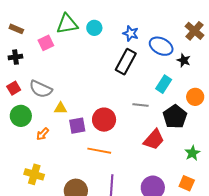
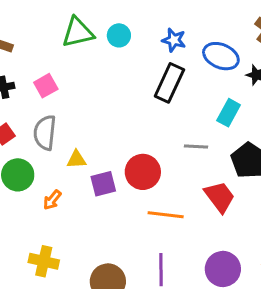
pink square: (46, 43) -> (46, 86), moved
gray semicircle: (41, 89) -> (45, 133), turned 75
red trapezoid: (154, 140) -> (220, 197), turned -75
orange line: (99, 151) -> (166, 215), moved

